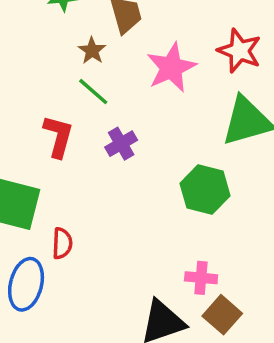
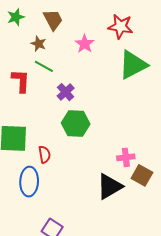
pink star: (171, 67) -> (85, 44), size x0.7
red L-shape: (58, 136) -> (21, 81), moved
green hexagon: (205, 190) -> (76, 124), moved

